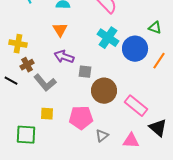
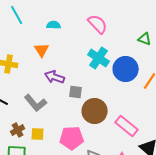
green triangle: (155, 28) -> (145, 39), moved
orange triangle: (60, 30) -> (42, 50), moved
brown cross: (27, 65) -> (18, 130), moved

